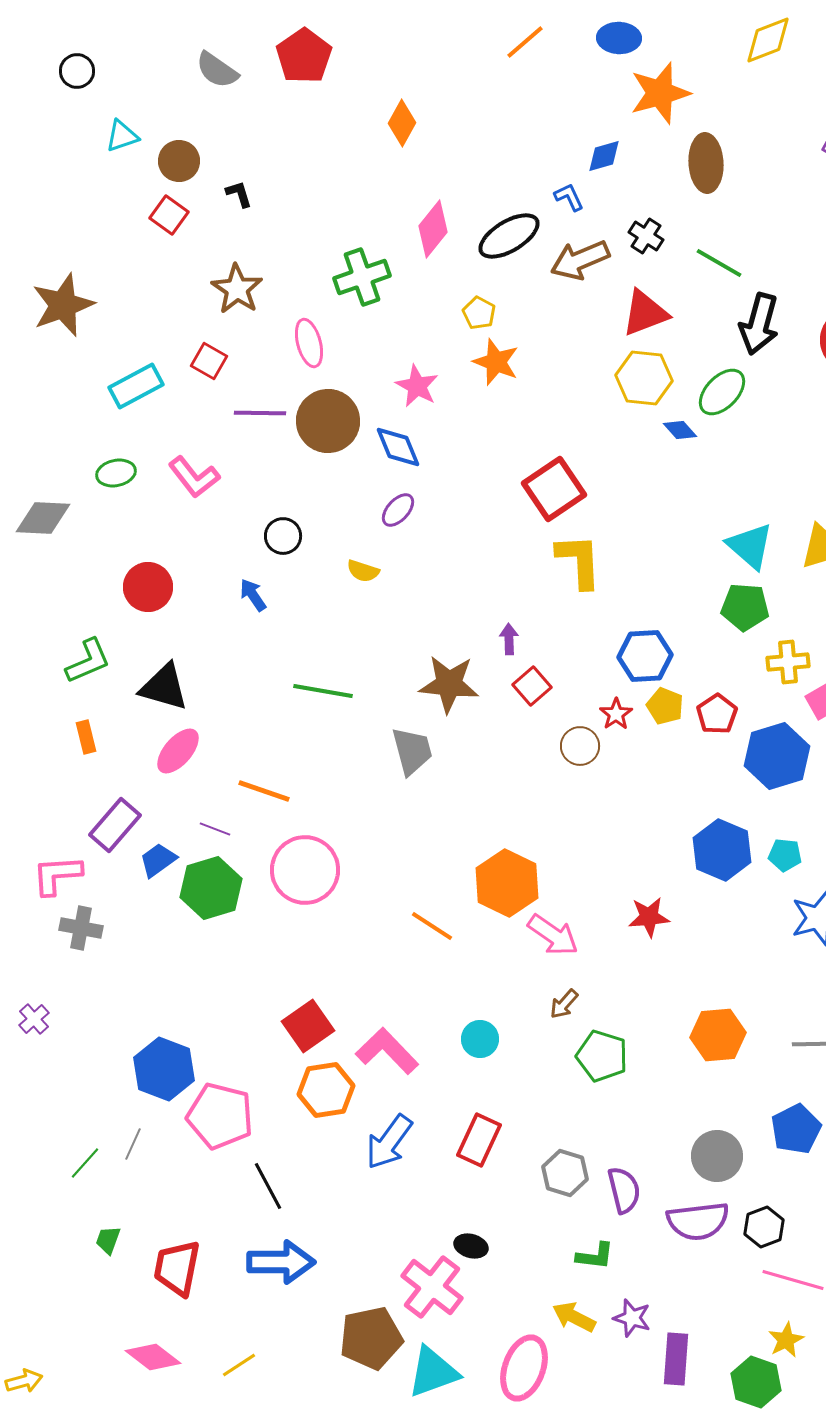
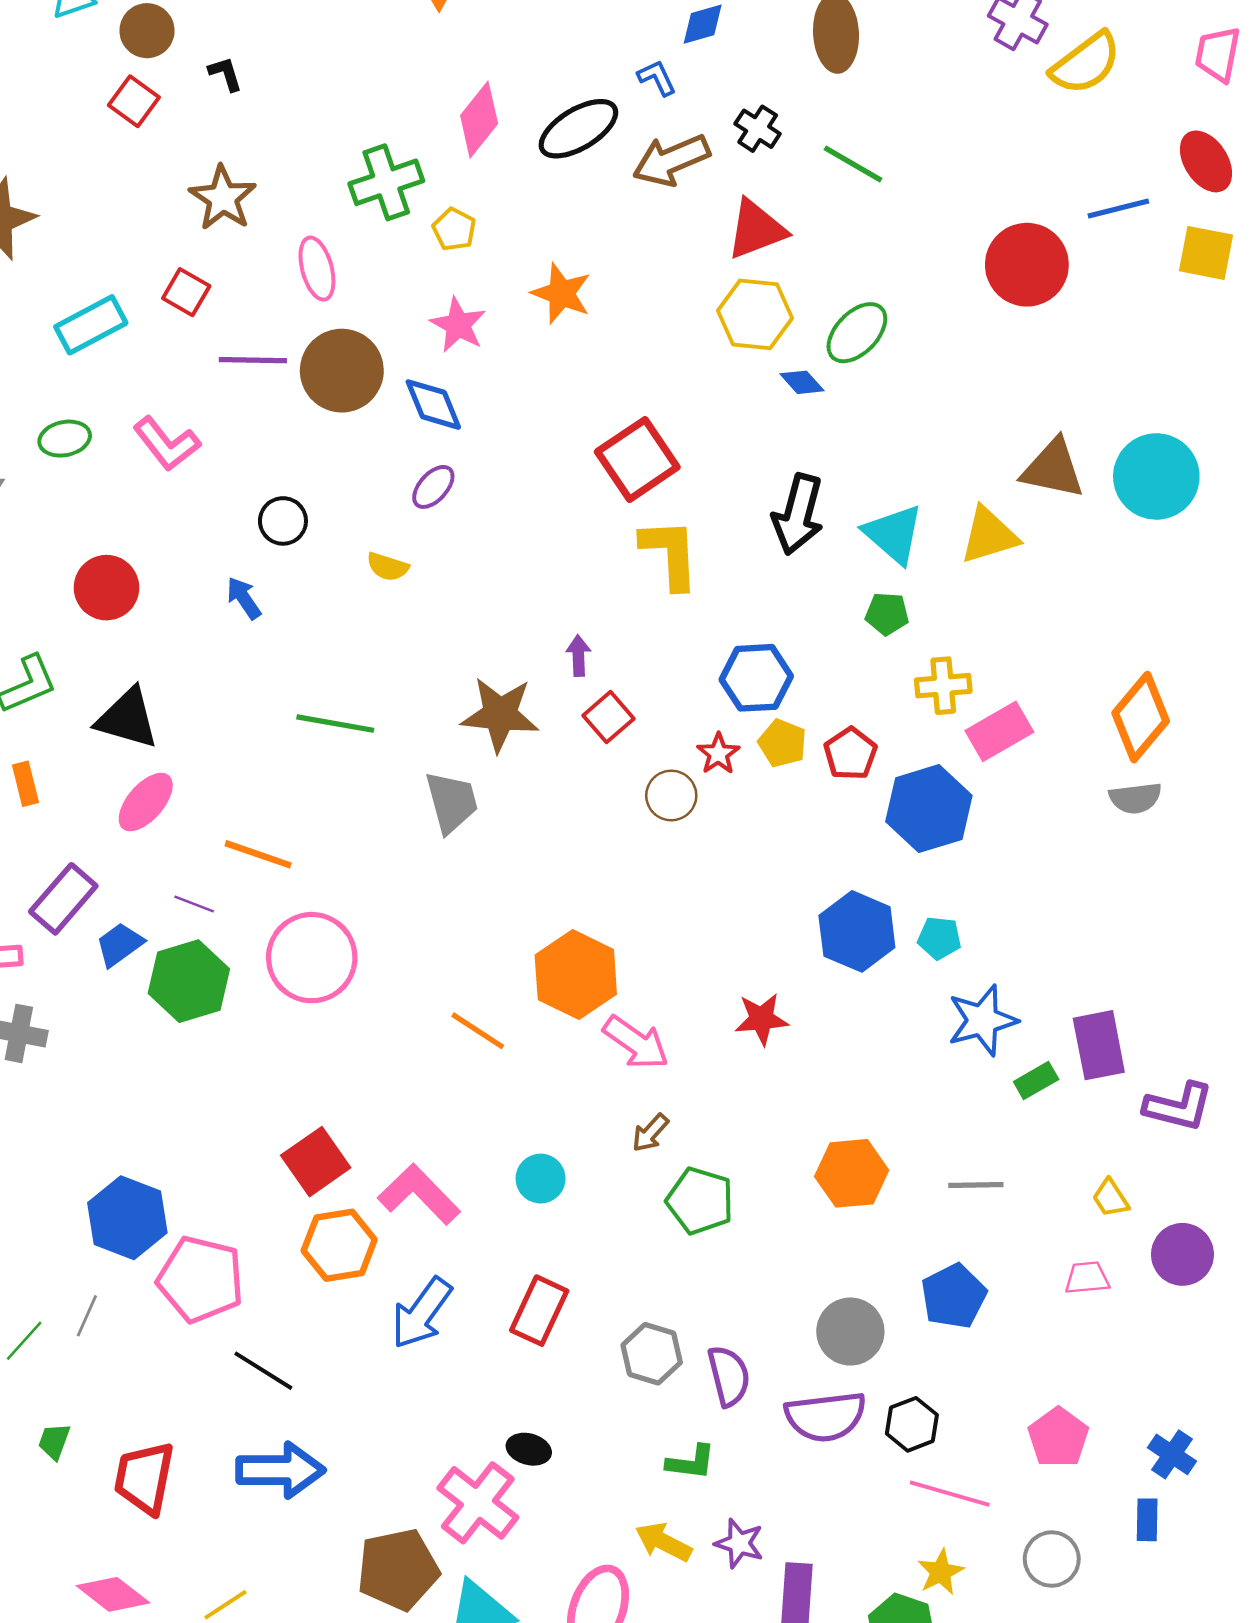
yellow pentagon: (479, 313) -> (454, 229), moved
black arrow: (759, 324) -> (798, 514), moved
green pentagon: (745, 607) -> (887, 614), size x0.7
black line: (268, 1186) -> (263, 1371), turned -30

